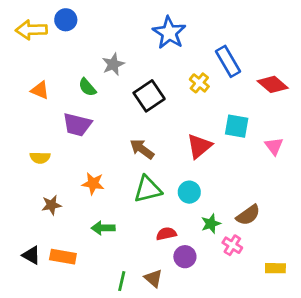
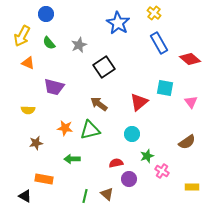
yellow arrow: (31, 30) -> (22, 36), moved, turned -60
yellow cross: (199, 83) -> (154, 13), moved
green semicircle: (87, 87) -> (49, 43), moved
green triangle: (148, 189) -> (90, 130), moved
brown semicircle: (248, 215) -> (187, 142), moved
black triangle: (31, 255) -> (25, 196), moved

